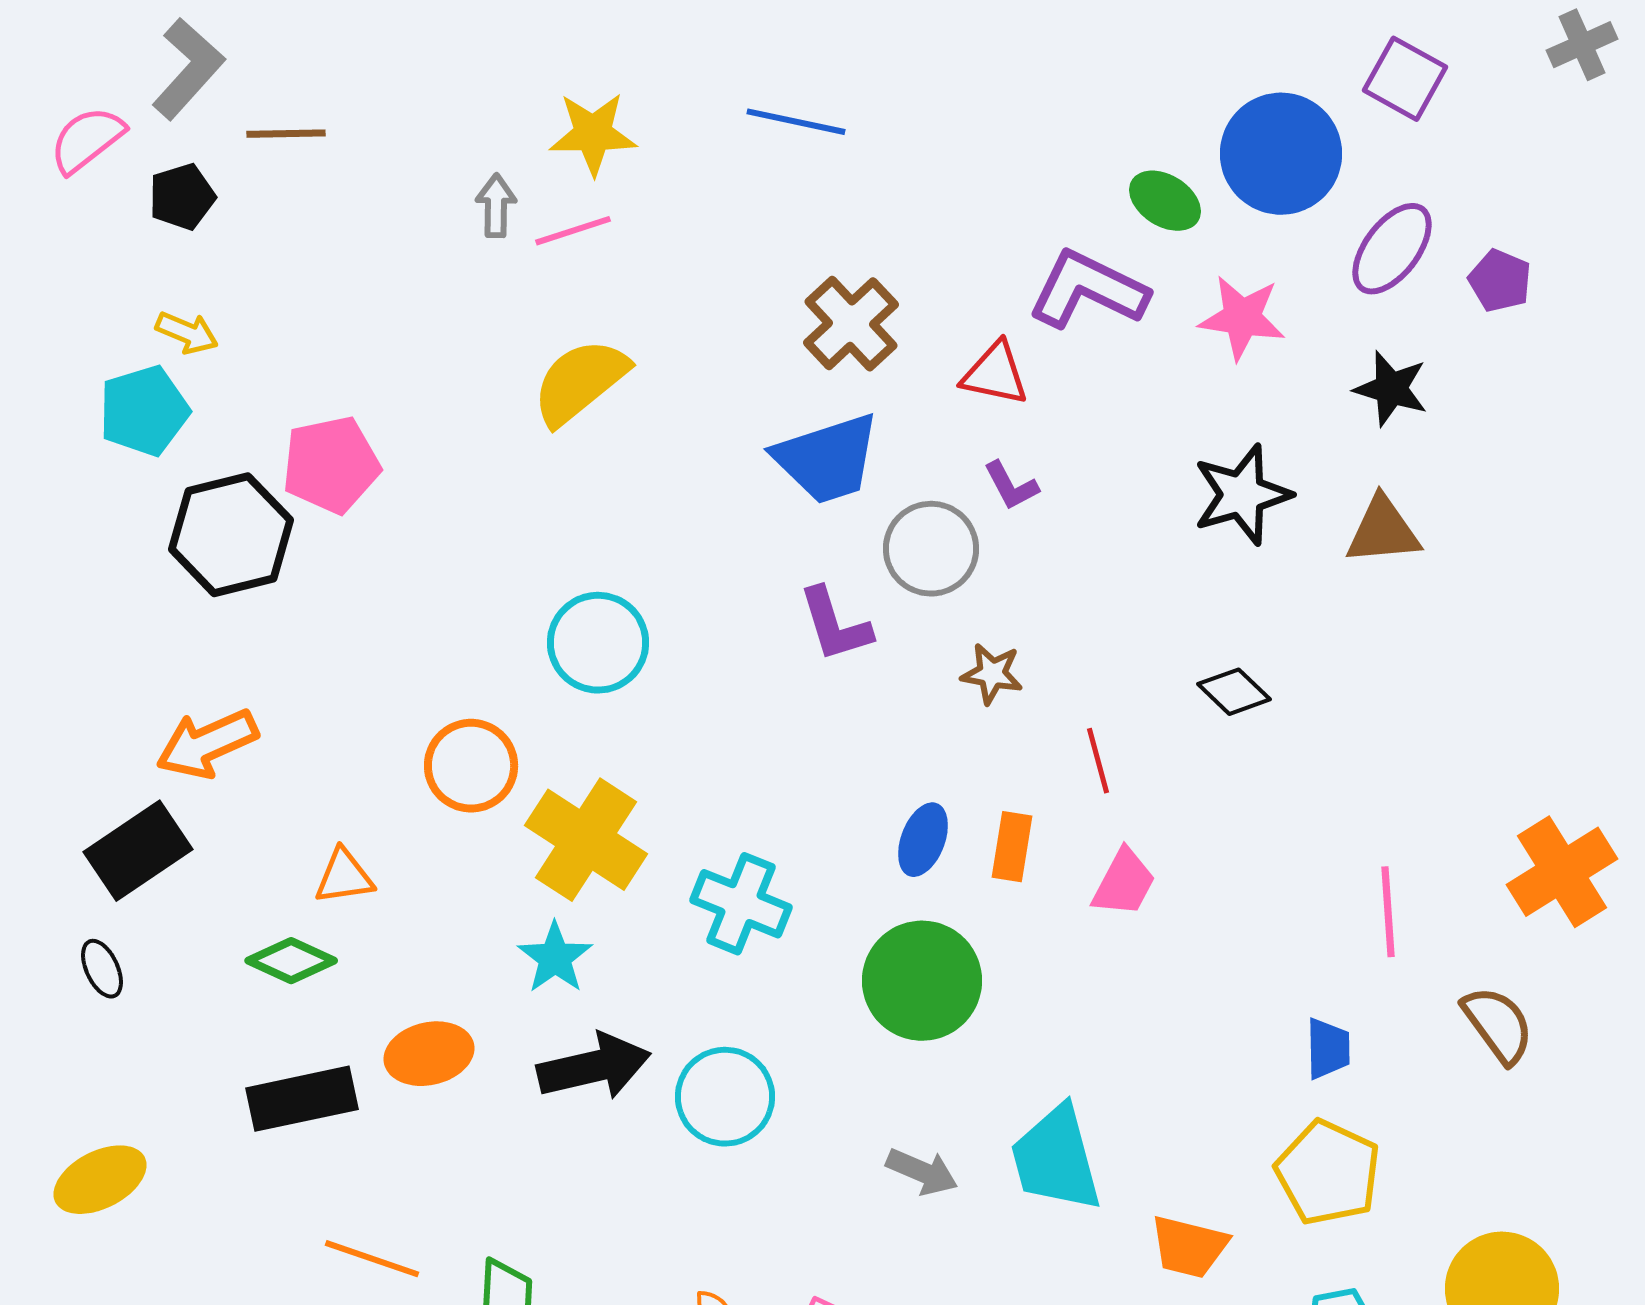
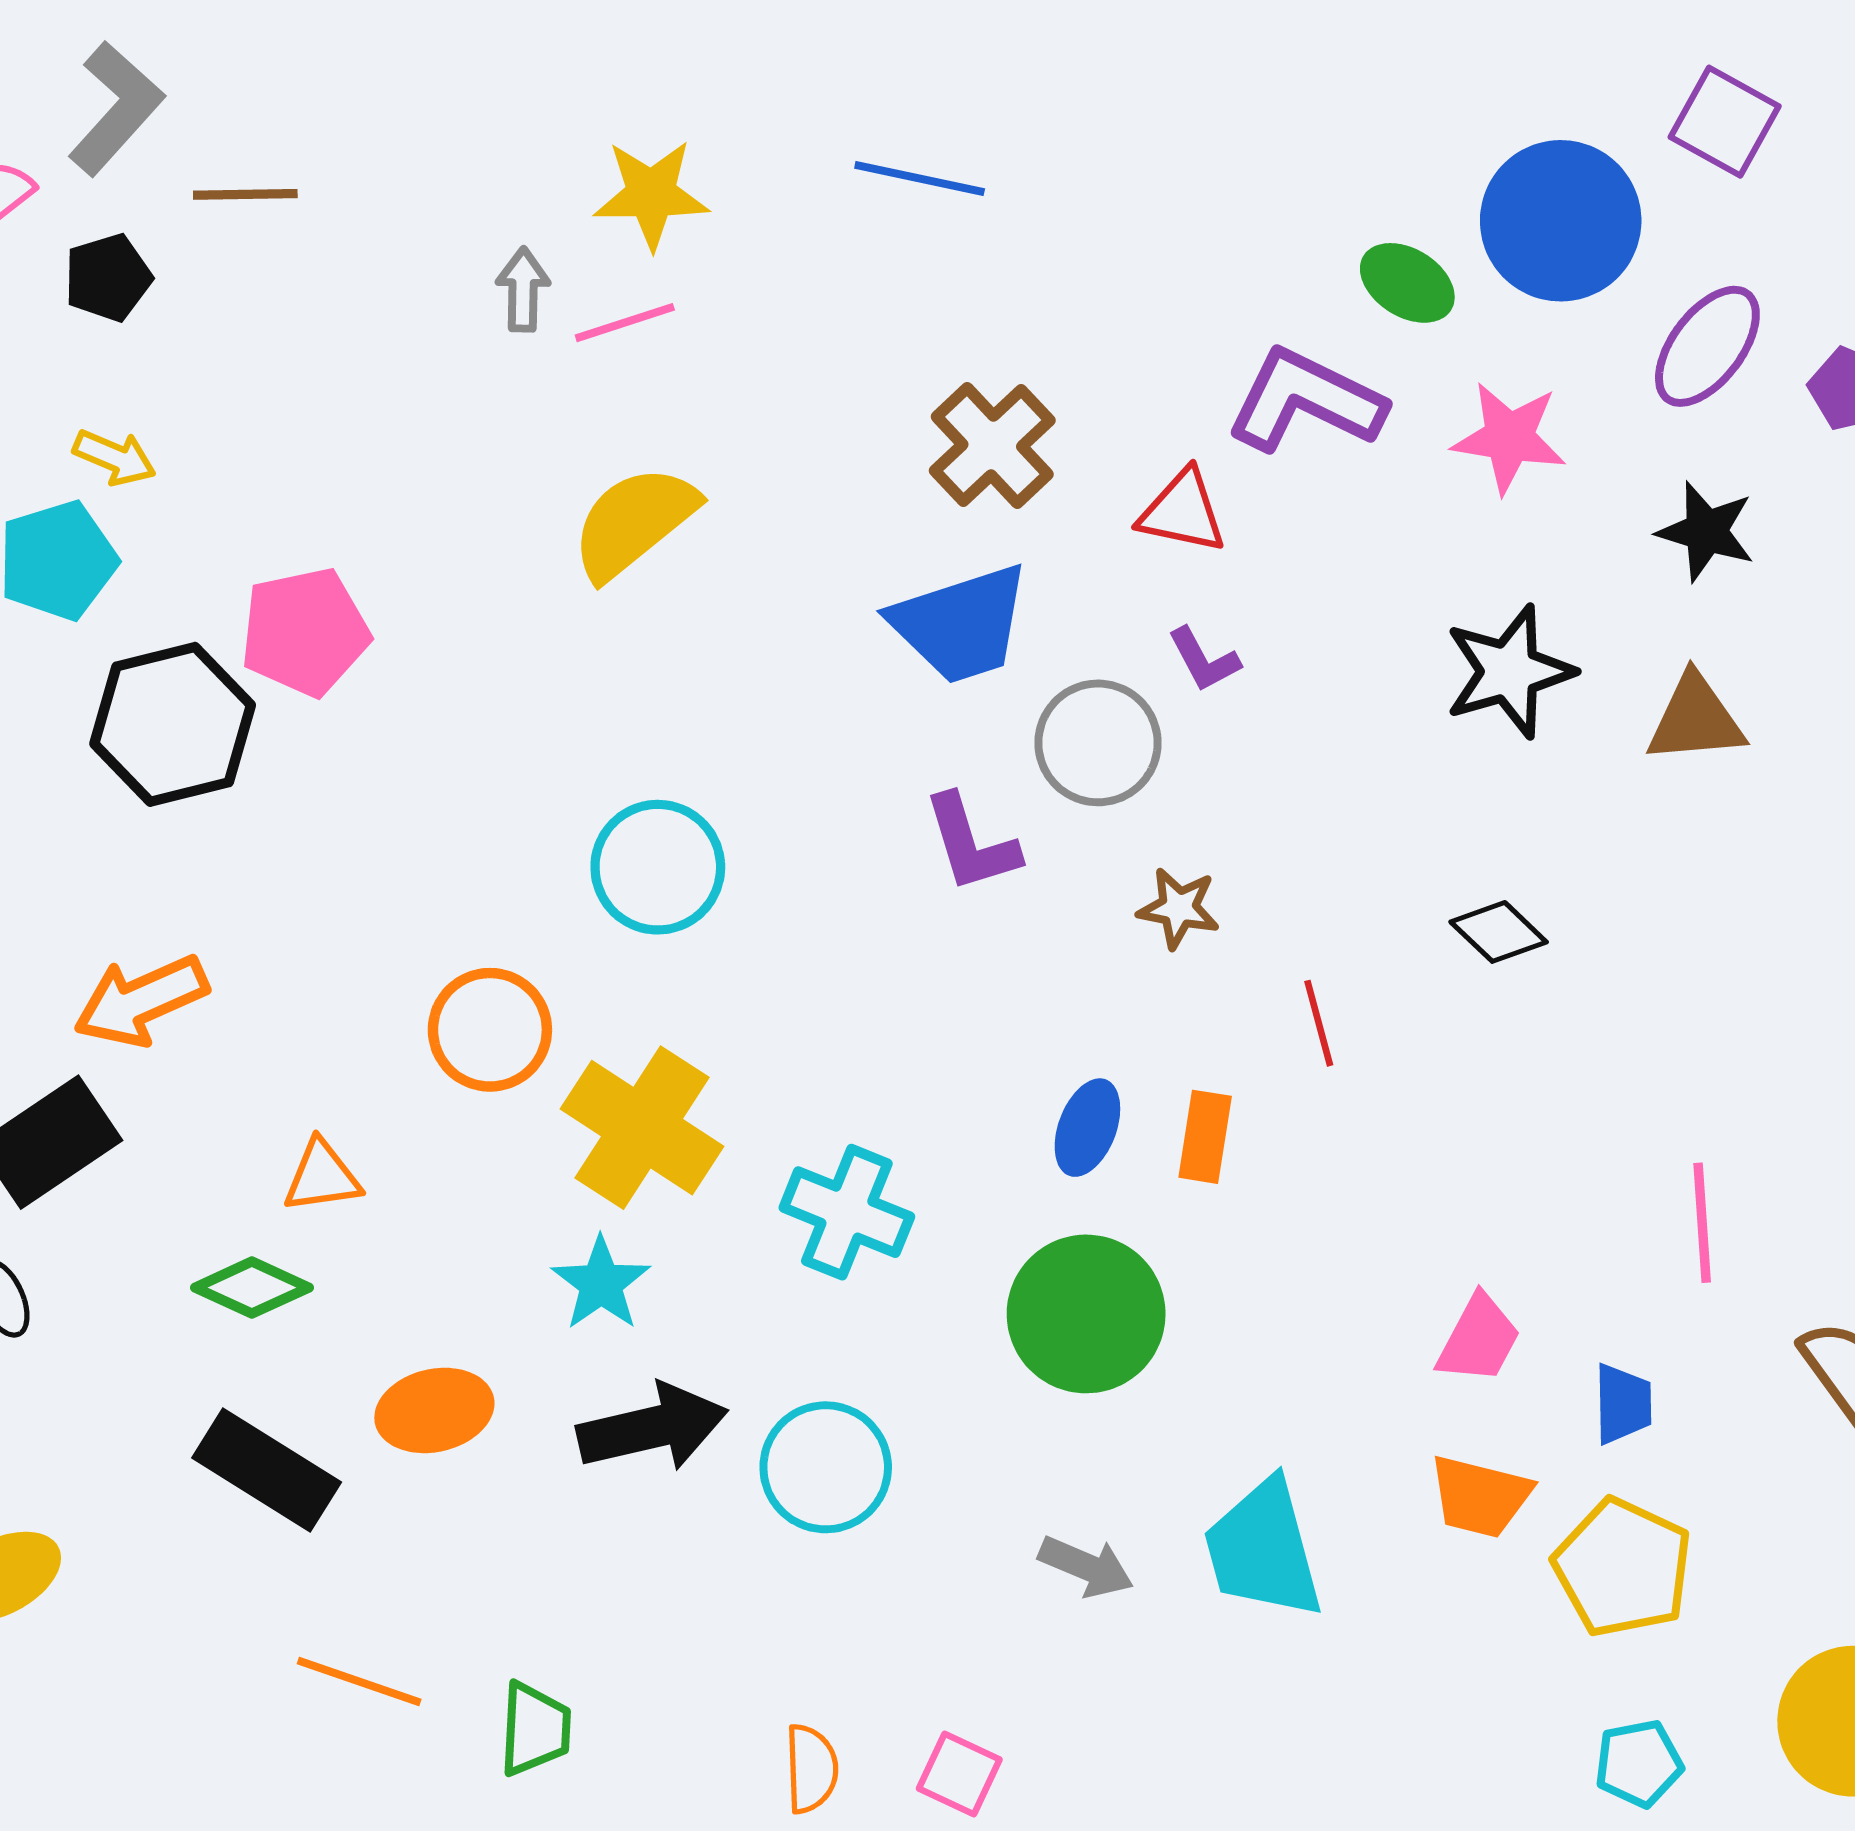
pink trapezoid: (1124, 883) -> (1479, 1339), moved
black rectangle: (302, 1099) -> (267, 1470), turned 44
orange trapezoid: (1189, 1247) -> (1480, 1496), moved

